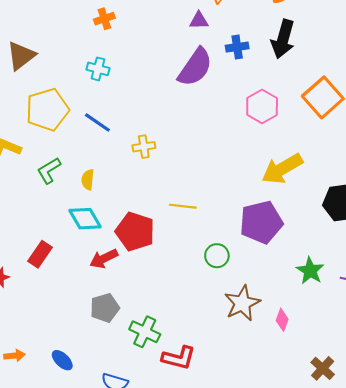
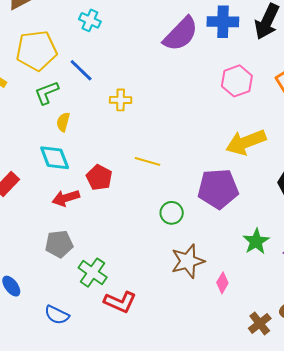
blue cross: (237, 47) -> (223, 22), size x1.4
green L-shape: (49, 170) -> (47, 93), moved
red pentagon: (135, 231) -> (99, 178), size x0.7
brown cross: (323, 368) -> (260, 323), moved

